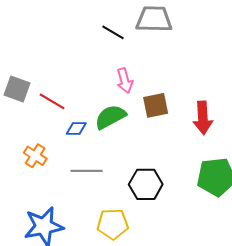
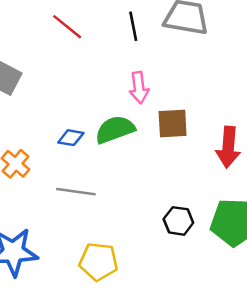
black line: (113, 32) -> (133, 26), turned 40
red line: (52, 101) -> (67, 27), moved
black hexagon: (146, 184) -> (178, 221), moved, size x0.7

